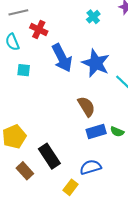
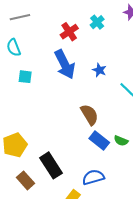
red cross: (39, 29) -> (69, 32), moved, turned 30
blue star: (96, 63) -> (99, 70), size x0.5
blue rectangle: (96, 132) -> (99, 140), turned 54

